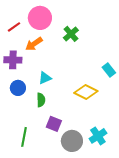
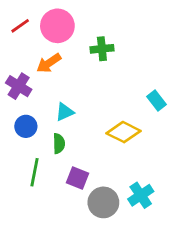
red line: (14, 27) -> (20, 26), moved
green cross: (71, 34) -> (102, 49), turned 35
purple cross: (13, 60) -> (19, 86), turned 30
green line: (24, 137) -> (34, 172), moved

